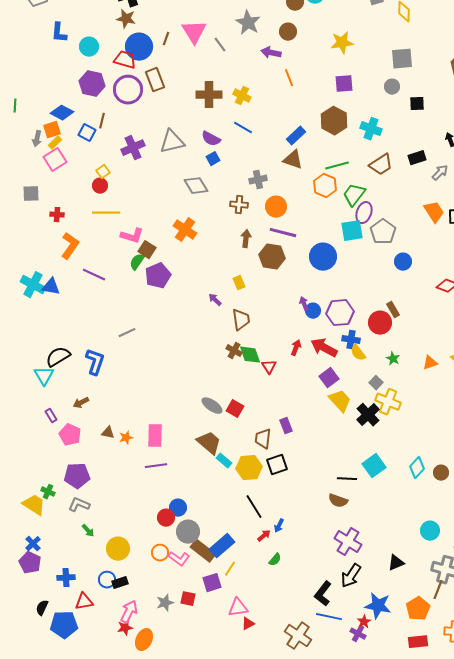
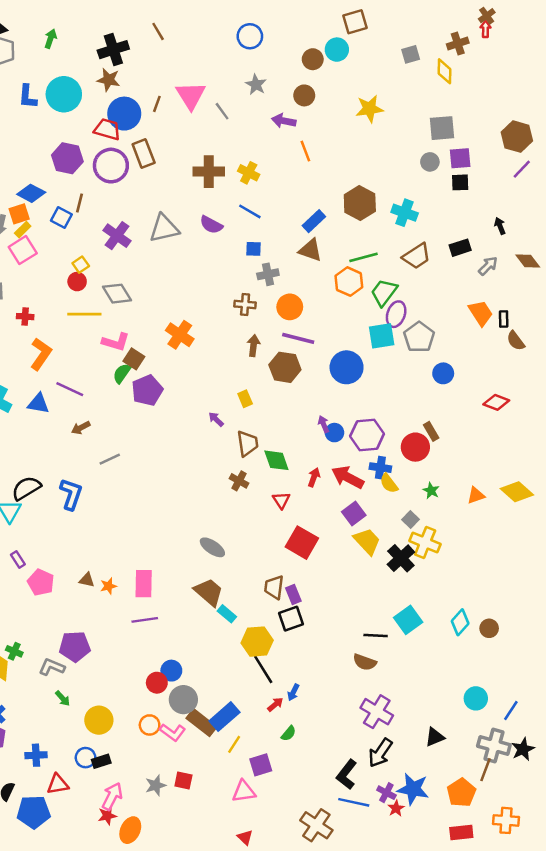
gray star: (248, 23) -> (256, 85), size x0.7
cyan circle: (89, 47) -> (64, 94), moved, size x1.5
purple square: (344, 84) -> (460, 158), moved
purple cross: (133, 148) -> (117, 236), turned -30
blue square: (213, 159) -> (253, 249), moved, turned 32
gray diamond: (196, 186) -> (117, 294), moved
blue triangle: (51, 287) -> (38, 404), moved
green diamond: (250, 355) -> (276, 460), moved
brown arrow: (81, 403) -> (81, 428), moved
red square: (235, 409) -> (302, 543), moved, size x1.5
purple rectangle: (286, 426) -> (293, 594), moved
yellow hexagon: (249, 468) -> (257, 642), moved
purple pentagon: (77, 476) -> (75, 646), moved
purple square: (212, 583) -> (261, 765), moved
red triangle: (248, 624) -> (245, 837), moved, turned -48
purple cross: (358, 634) -> (386, 793), moved

